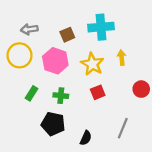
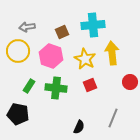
yellow arrow: (122, 58) -> (112, 53), size x1.6
green cross: (61, 96) -> (56, 88), size x1.5
black pentagon: (53, 124) -> (18, 114), moved

